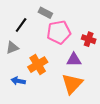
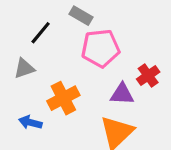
red cross: (89, 39) -> (148, 75), moved, turned 32

